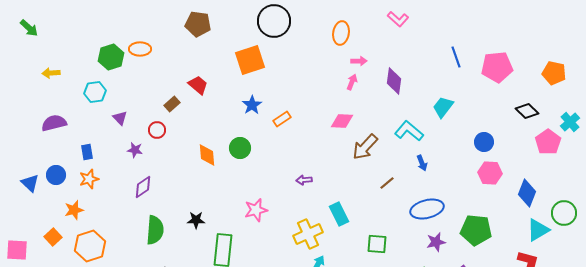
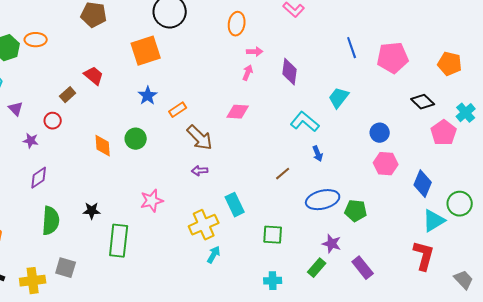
brown arrow: (365, 147) -> (200, 138), moved, turned -88
green pentagon: (476, 230) -> (356, 211), moved, size x0.7
purple star: (436, 242) -> (332, 244), moved, turned 30

